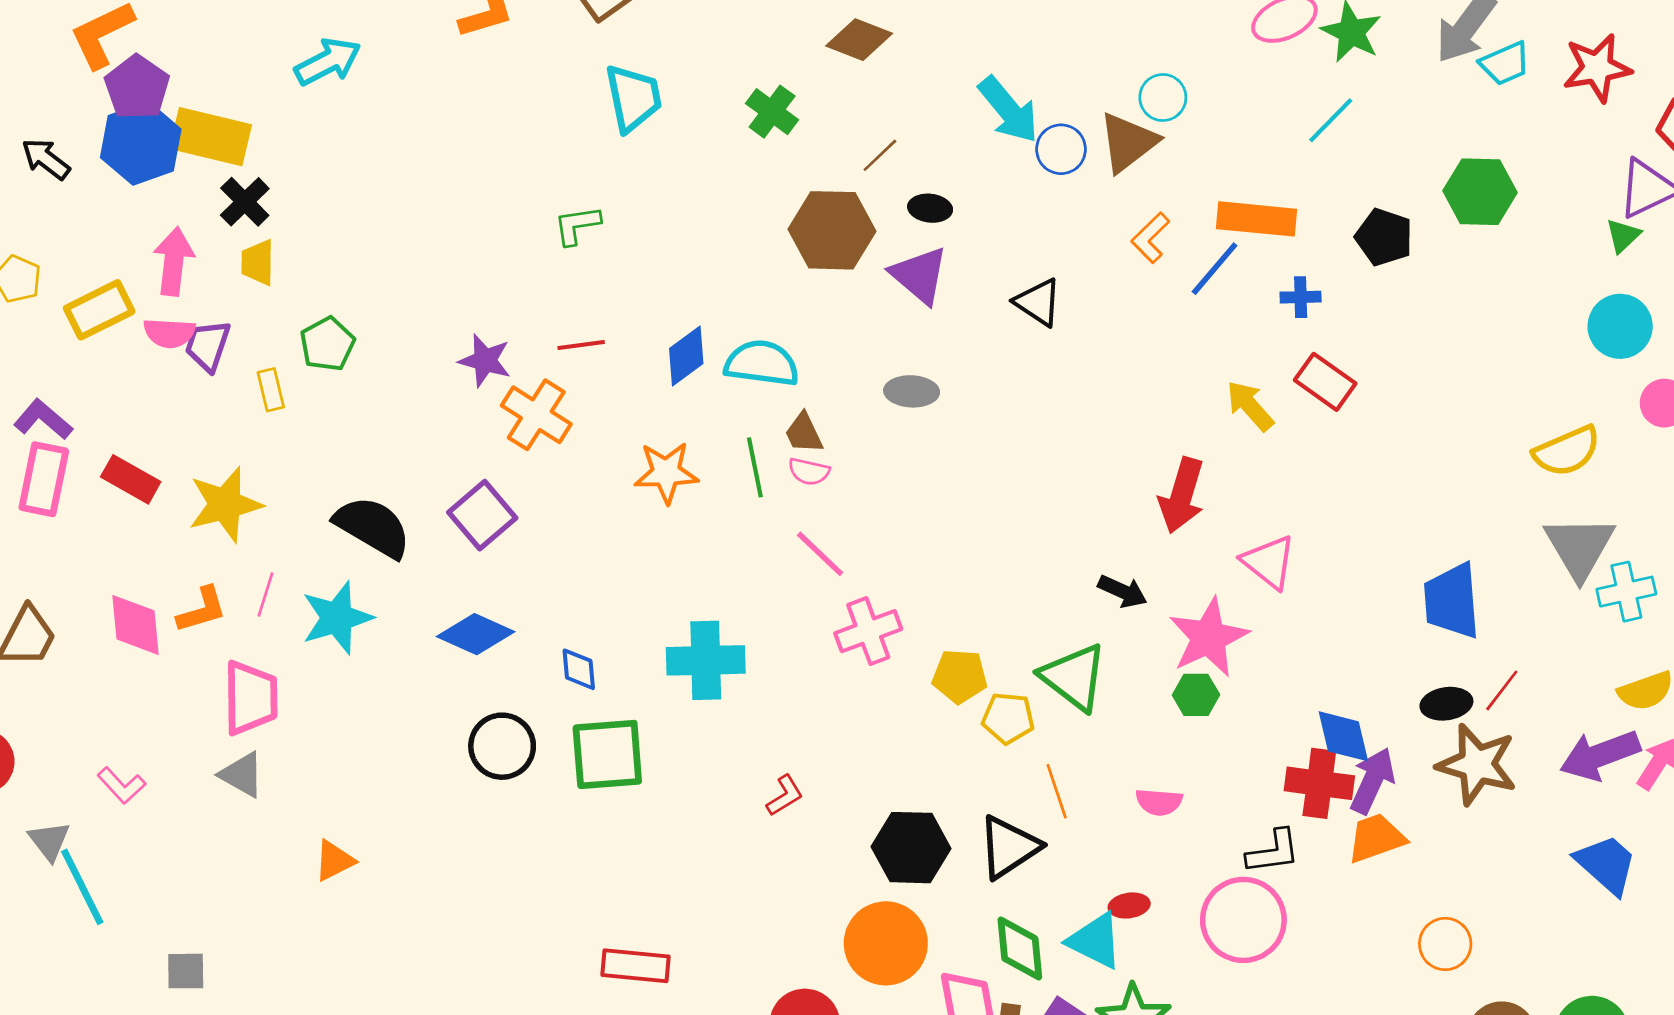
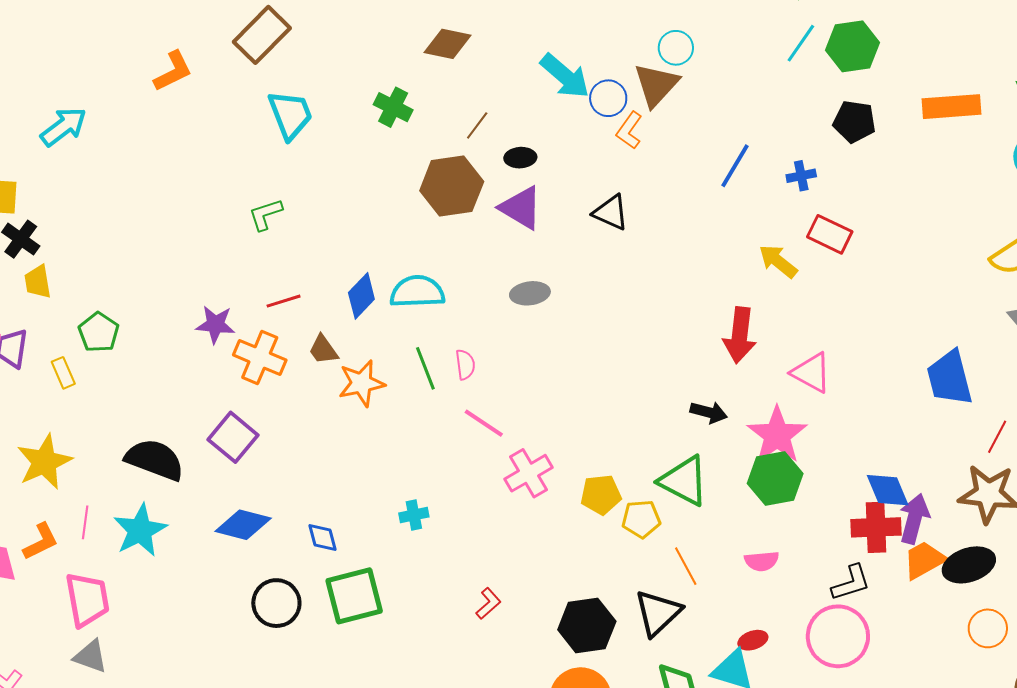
green hexagon: (1480, 192) -> (852, 46), moved
orange rectangle: (1256, 219) -> (951, 107), moved
orange L-shape: (1150, 238) -> (629, 130), moved
brown trapezoid: (804, 433) -> (323, 350), moved
pink semicircle: (809, 472) -> (465, 365), turned -100
cyan cross: (706, 660) -> (414, 515), size x0.5
green hexagon: (1196, 695) -> (775, 478), size x1.6
black ellipse: (1446, 704) -> (969, 565), moved, size x1.4

